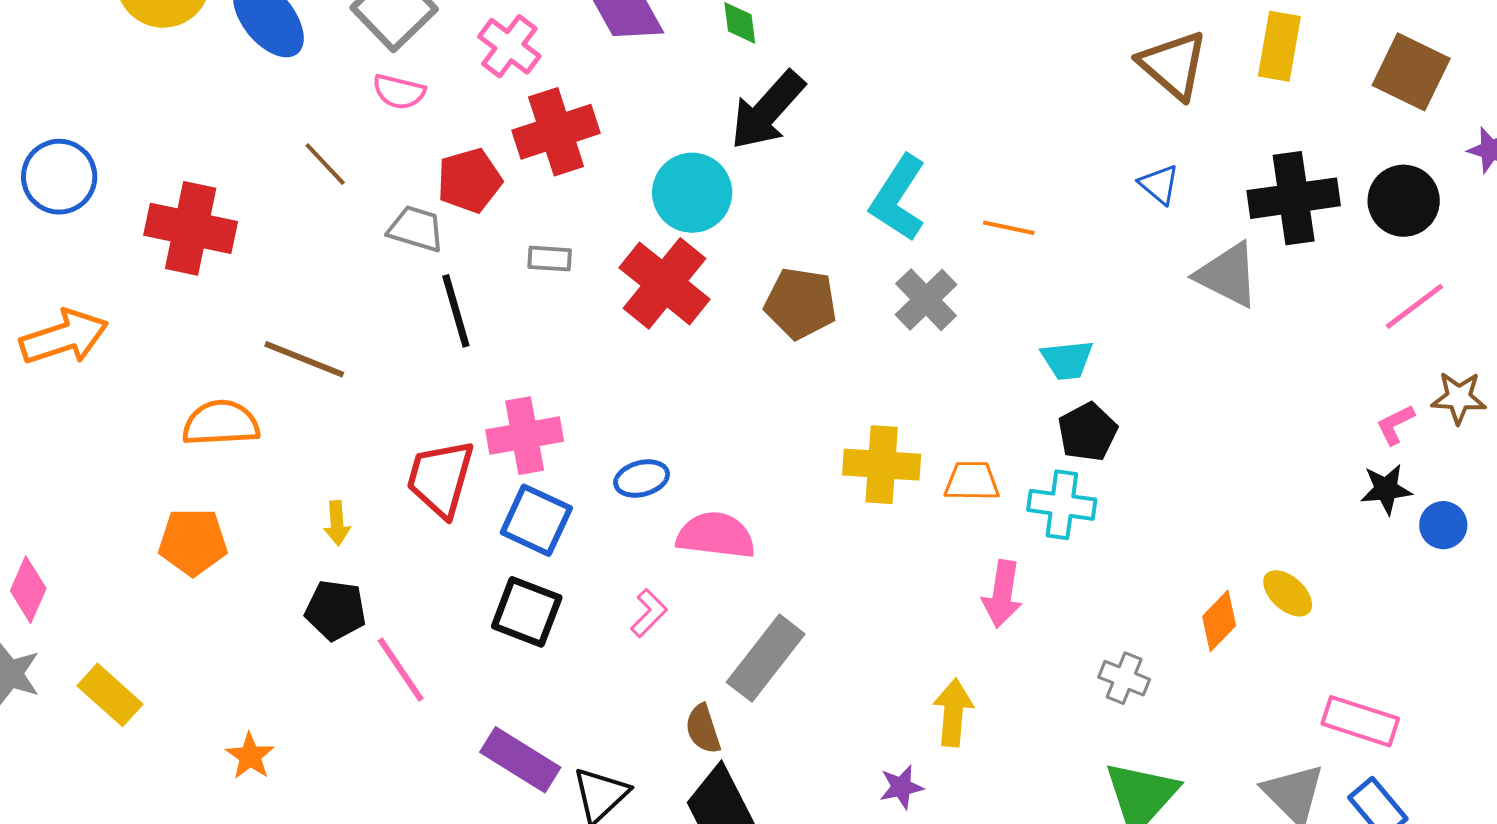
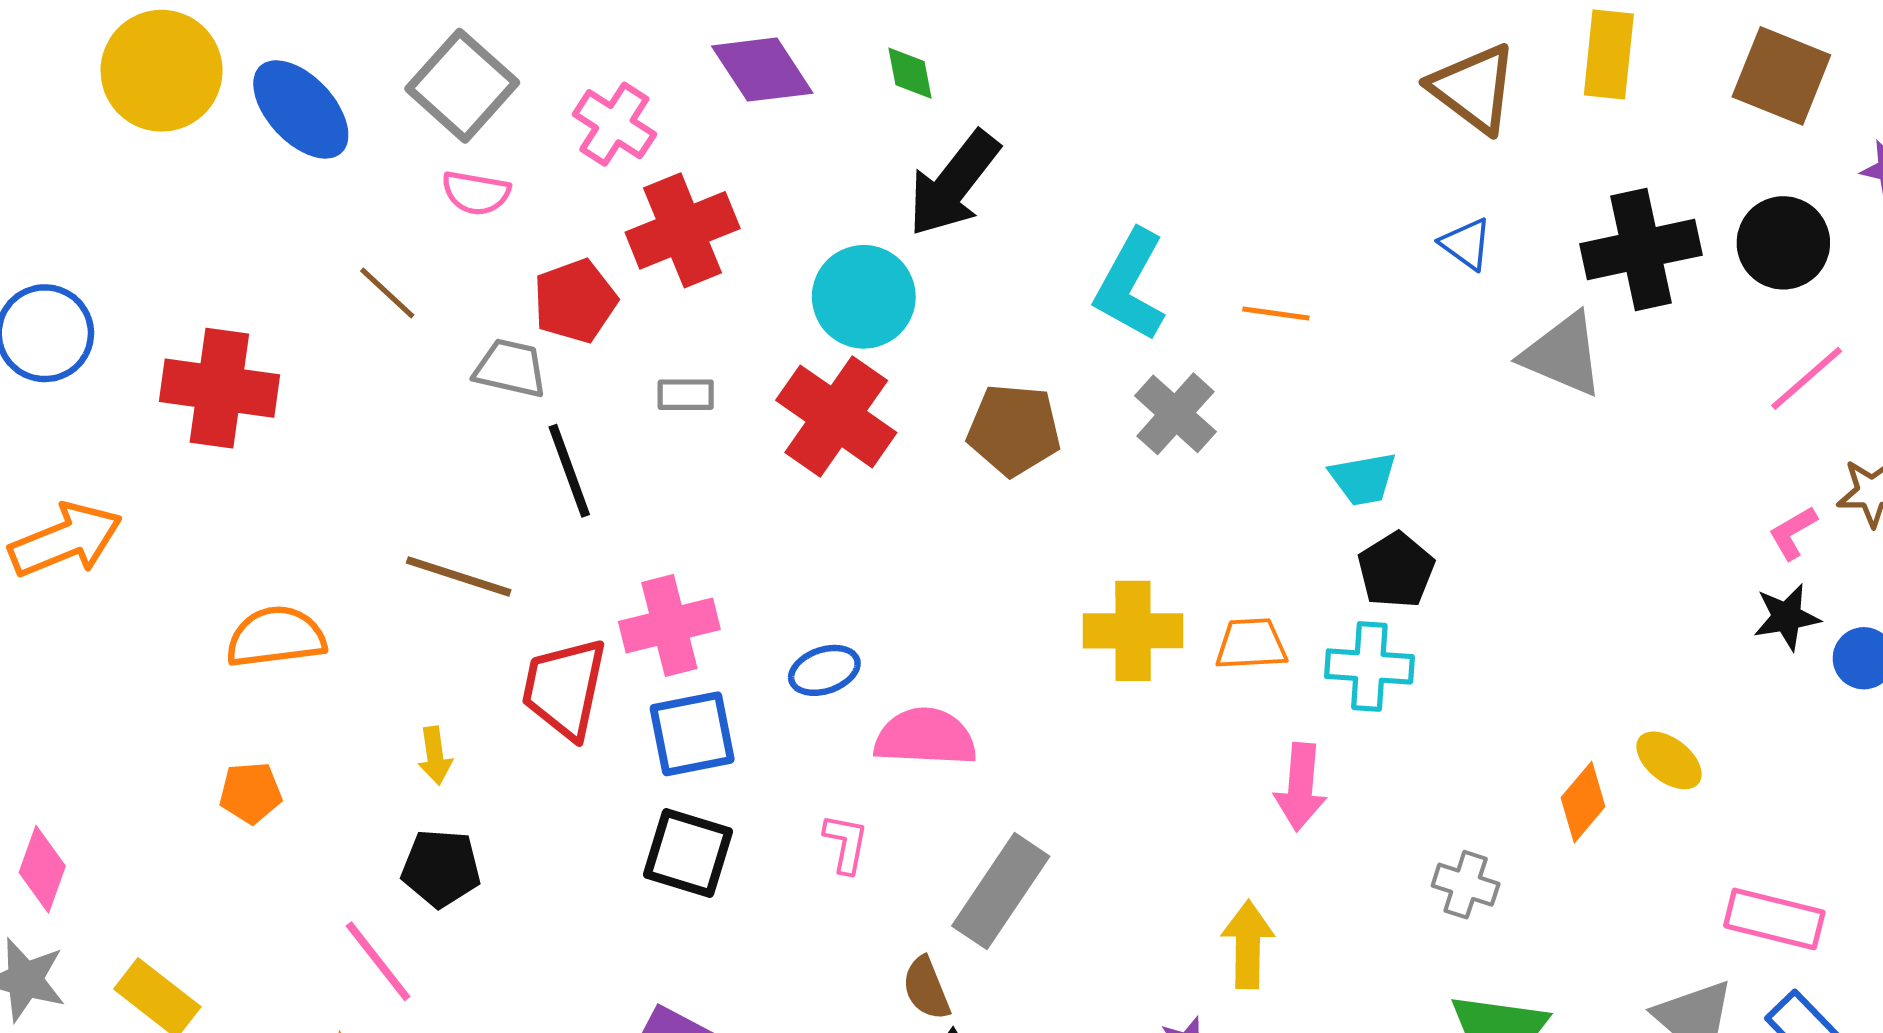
brown line: (304, 359) -> (459, 576), moved
blue square: (536, 520) -> (692, 734), turned -32
orange pentagon: (193, 542) -> (250, 793), size x0.7
pink L-shape: (649, 613) -> (846, 844), turned -30
pink line: (401, 670) -> (378, 961), moved

